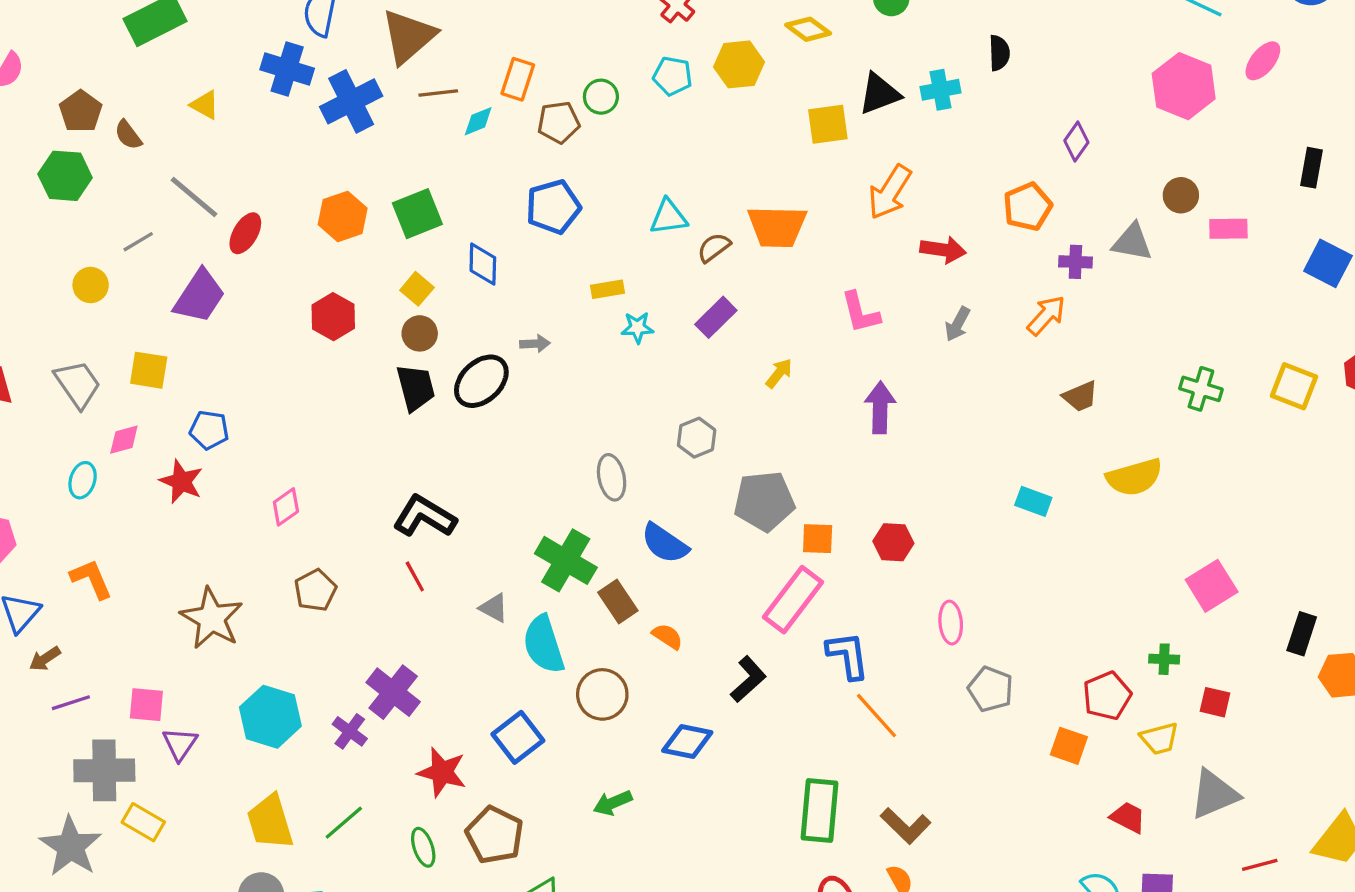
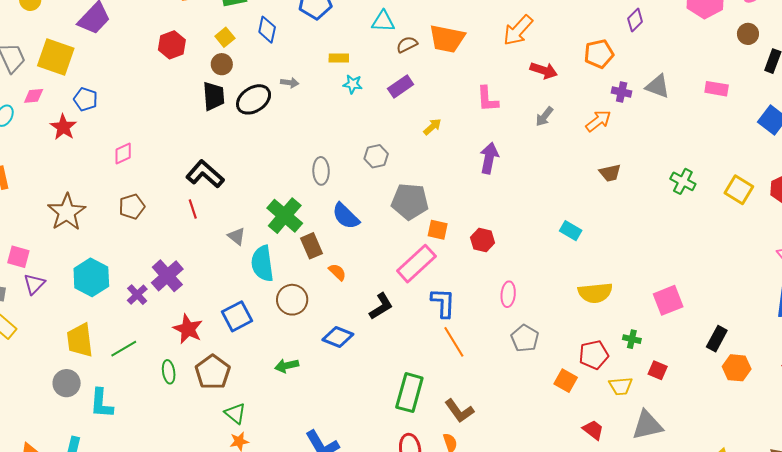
brown circle: (1181, 195) -> (748, 34), moved
yellow square: (149, 370) -> (56, 57), size x1.5
yellow semicircle: (1134, 477) -> (595, 293), moved

